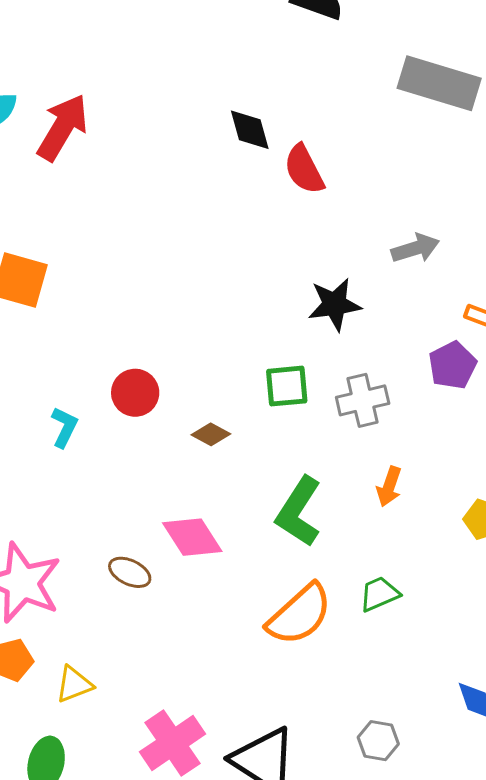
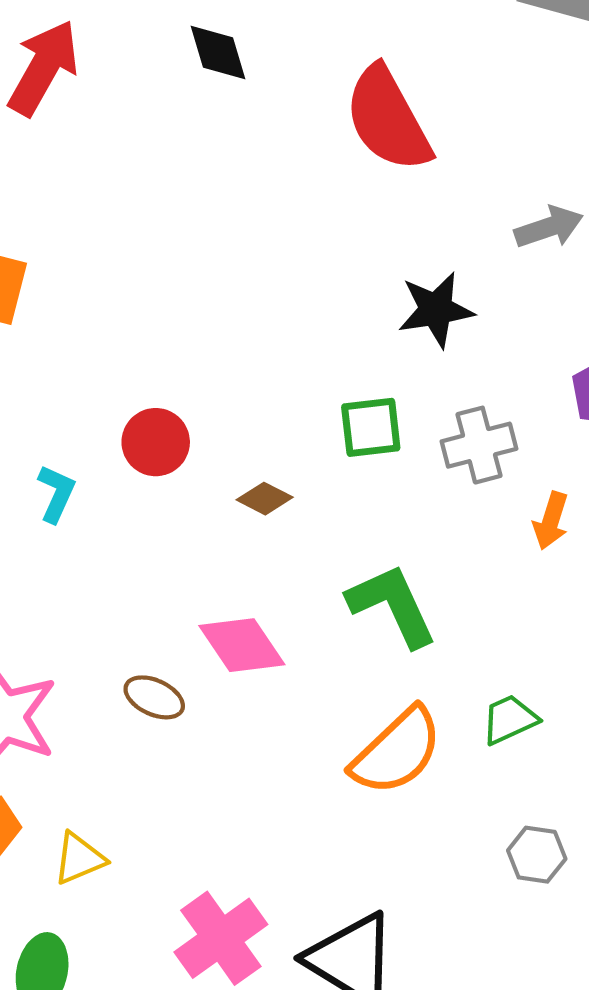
black diamond: (250, 130) -> (218, 53), moved
red semicircle: (304, 169) -> (388, 119), size x1.5
orange arrow: (389, 486) -> (551, 521), moved
green L-shape: (299, 512) -> (392, 605), turned 124
gray hexagon: (378, 741) -> (537, 855), moved

